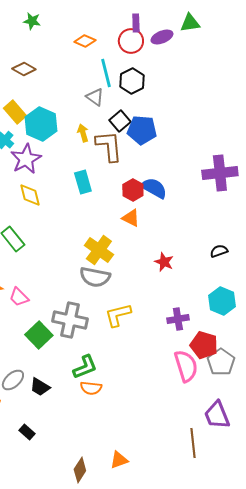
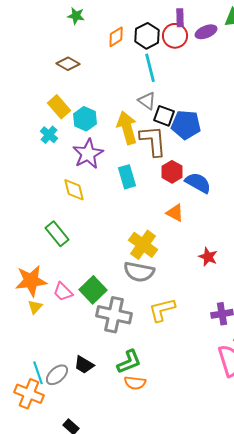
orange diamond: (85, 41) -> (116, 37), moved, turned -55
black hexagon: (132, 81) -> (147, 36), moved
gray triangle: (95, 97) -> (147, 101), moved
black square: (120, 121) -> (164, 116), turned -30
cyan hexagon: (41, 124) -> (85, 119), size x0.7
yellow arrow: (83, 133) -> (127, 128), size x1.8
purple star: (26, 159) -> (88, 154), moved
red hexagon: (133, 190) -> (172, 172), moved
green square: (39, 335) -> (93, 290), moved
black trapezoid: (40, 387) -> (84, 365), moved

